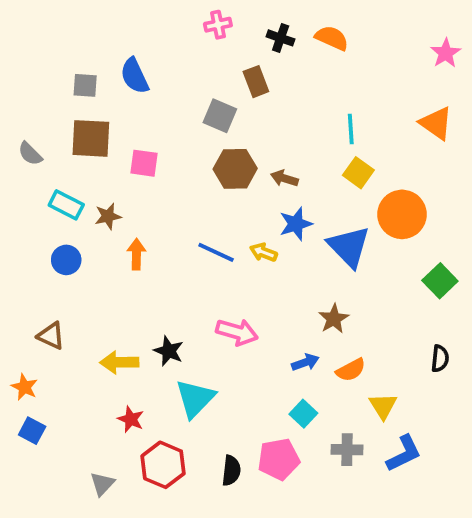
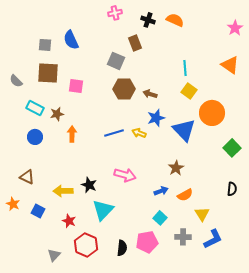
blue line: (216, 252) -> (114, 133), turned -42
blue square: (32, 431) -> (38, 211), moved

